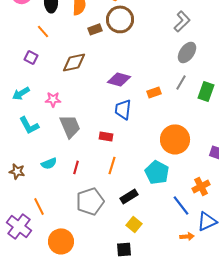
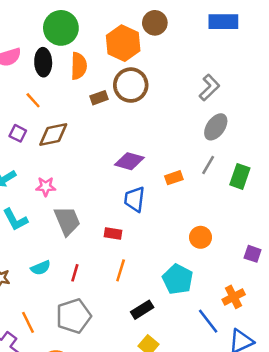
brown diamond: (74, 62) -> (53, 135), moved
orange circle: (175, 139) -> (201, 237), size x0.6
gray pentagon: (90, 201) -> (74, 316), moved

